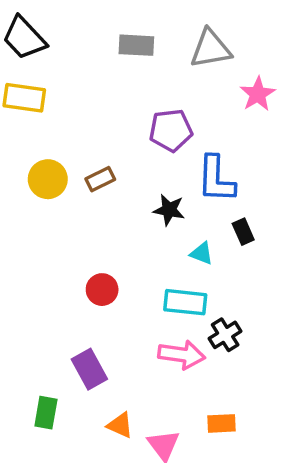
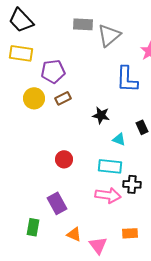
gray triangle: (211, 49) -> (109, 35), moved, turned -30
purple pentagon: (171, 130) -> (53, 71), moved
blue L-shape: (216, 179) -> (127, 79), moved
black cross: (225, 335) -> (132, 184), turned 36

